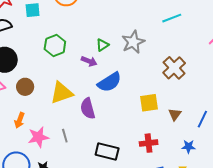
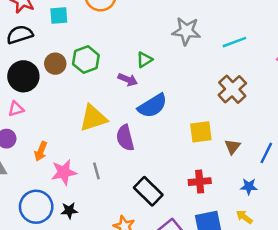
cyan line: (172, 18) -> (234, 42), moved
gray star: (133, 42) -> (186, 31), moved, turned 30
brown circle: (25, 87) -> (55, 64), moved
black rectangle: (107, 152) -> (148, 191), turned 30

